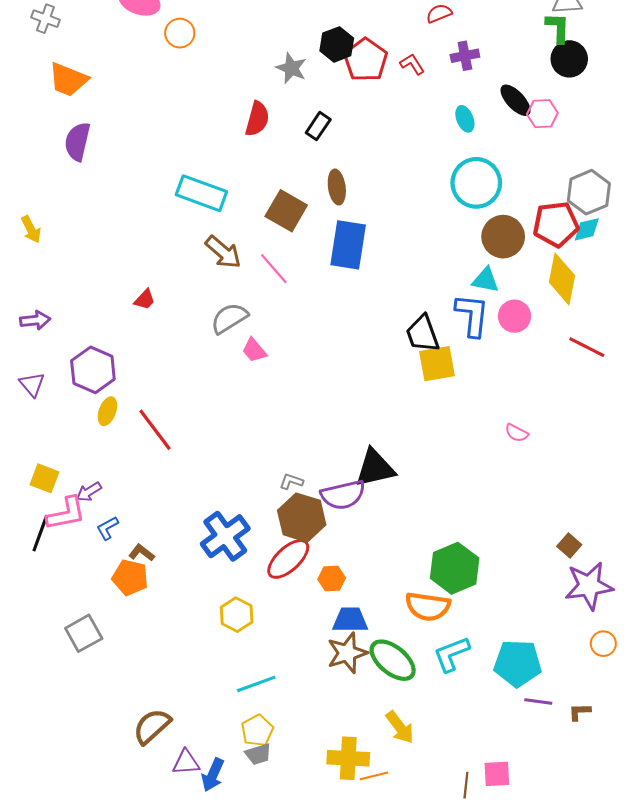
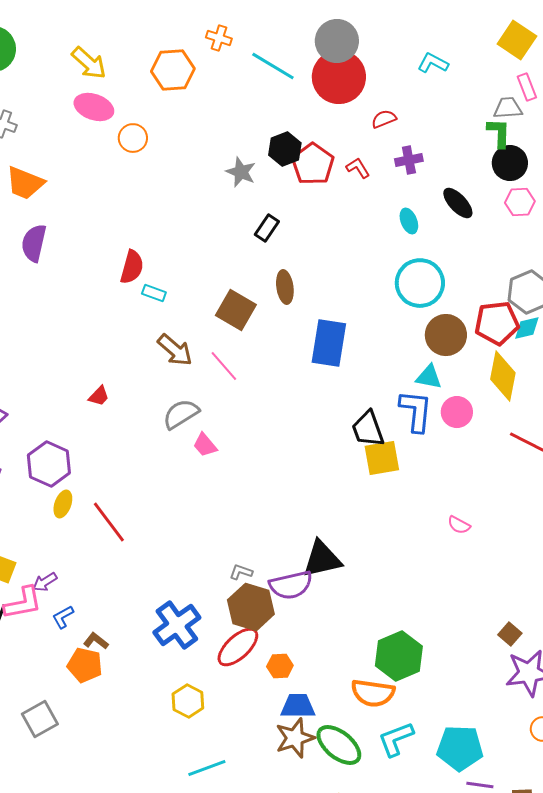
pink hexagon: (542, 114) -> (520, 202), moved
red semicircle: (257, 119) -> (132, 267), moved
cyan rectangle: (201, 193) -> (154, 293), size x0.5
blue rectangle: (348, 245) -> (329, 343), moved

